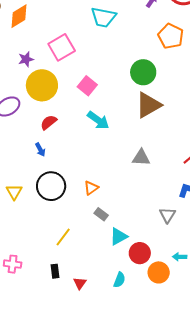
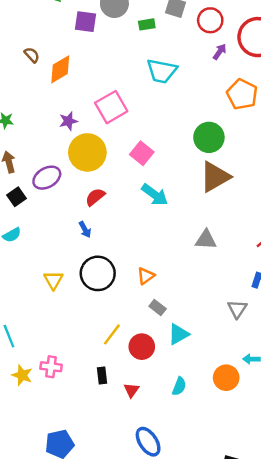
red circle: (140, 253) -> (142, 347), moved

